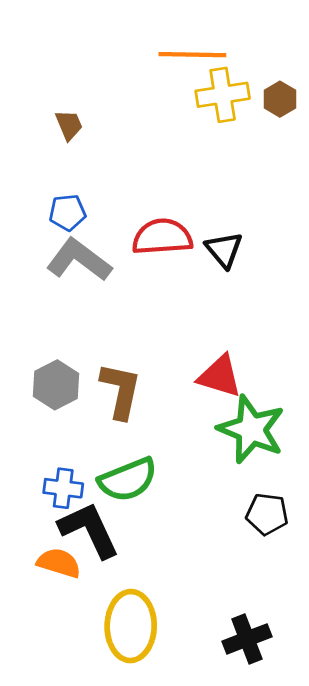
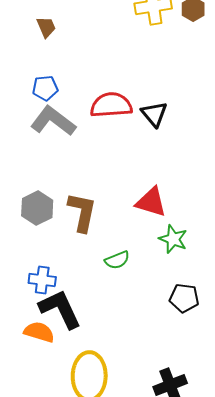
green star: (251, 429) -> (173, 239), size x0.6
green semicircle: (128, 480) -> (117, 260), moved, size x0.6

